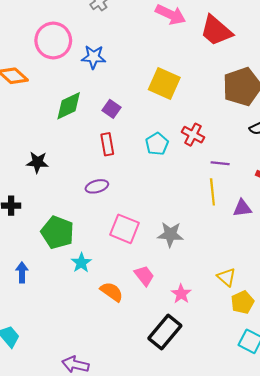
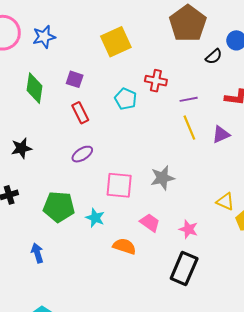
yellow square: (164, 84) -> (116, 42), turned -32
green diamond: (69, 106) -> (35, 88), turned -40
cyan star: (81, 263) -> (95, 218), moved

